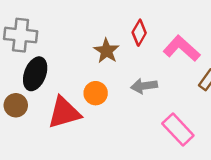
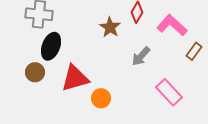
gray arrow: (144, 86) -> (141, 56), turned -40
orange circle: (96, 93) -> (101, 98), moved

